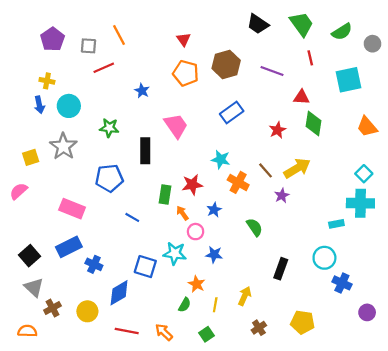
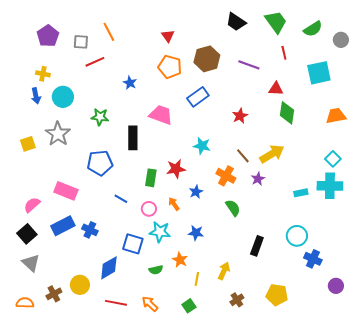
blue rectangle: (232, 113) -> (198, 97), moved
pink trapezoid: (176, 126) -> (161, 115), turned -35
orange trapezoid: (367, 127) -> (336, 116), turned 120
red star: (277, 130) -> (240, 116), moved
orange cross: (238, 182) -> (226, 176), moved
pink semicircle: (19, 191) -> (32, 205), moved
orange arrow: (182, 213) -> (174, 204), moved
cyan rectangle: (336, 224) -> (301, 193), moved
pink circle: (196, 232) -> (149, 209), moved
blue cross: (94, 264) -> (90, 230), moved
green semicircle: (185, 305) -> (156, 270), moved, turned 48
brown cross: (52, 308) -> (54, 294), moved

